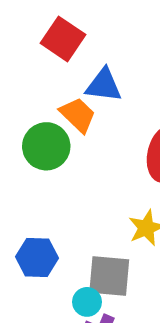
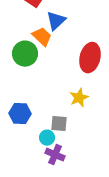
blue triangle: (104, 85) -> (56, 21), turned -50
gray square: (109, 276) -> (59, 124), size x0.7

